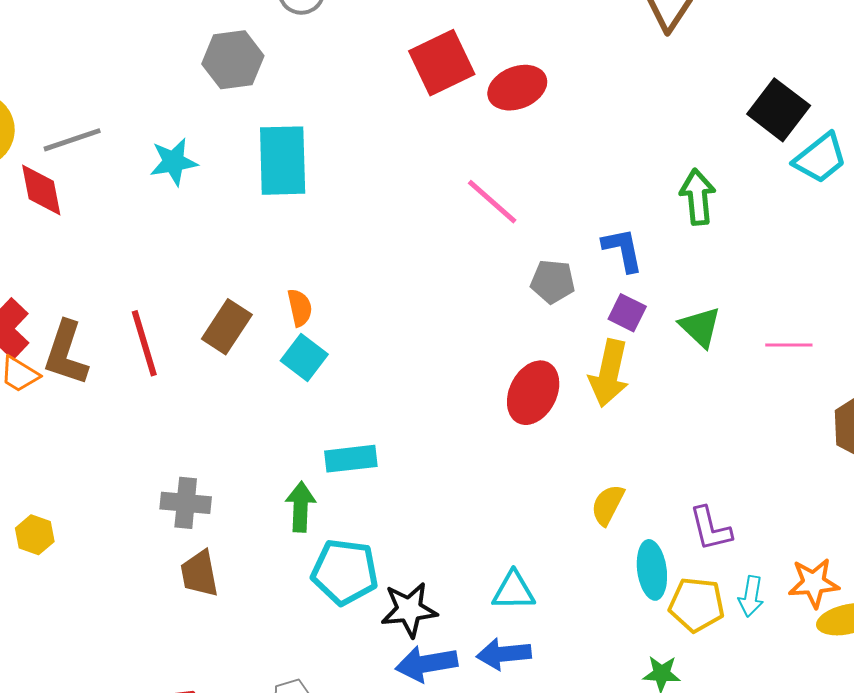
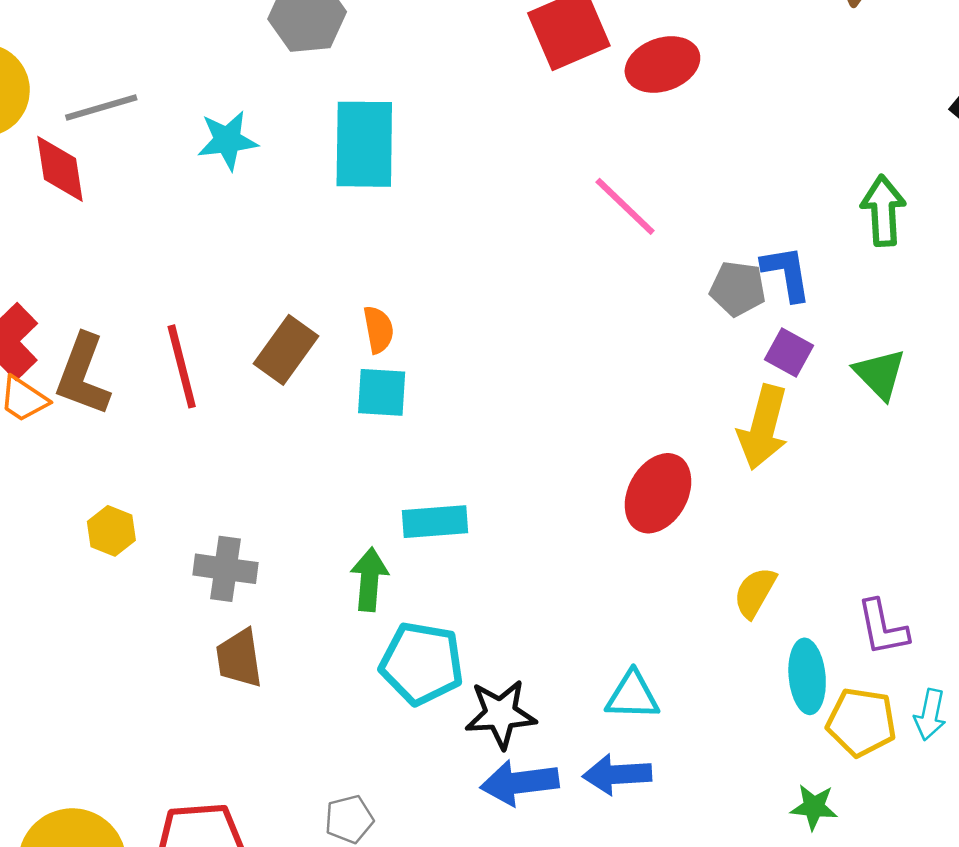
gray pentagon: (553, 282) -> (738, 289), moved
cyan square: (304, 358) -> (382, 392), turned -36
red ellipse: (533, 393) -> (658, 493), moved
yellow hexagon: (35, 535) -> (111, 531), moved

